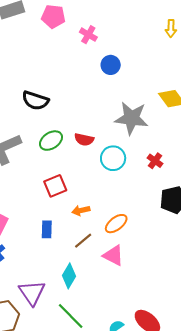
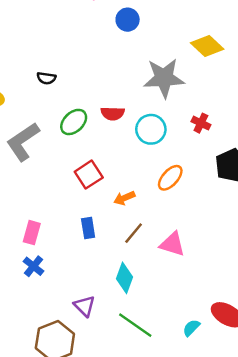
black semicircle: (35, 101) -> (46, 78), size x0.6
orange ellipse: (116, 224) -> (170, 178), moved
purple triangle: (32, 293) -> (84, 306), size x0.7

